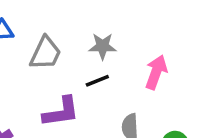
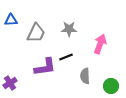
black line: (97, 81) -> (66, 57), moved

